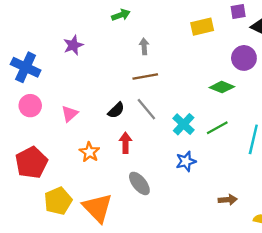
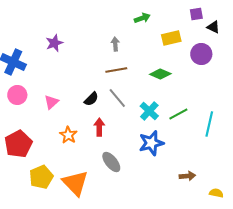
green arrow: (121, 15) -> (142, 18), moved
yellow rectangle: (202, 27) -> (171, 38), moved
green diamond: (222, 87) -> (160, 74), moved
blue star: (186, 161) -> (151, 143), size x1.4

